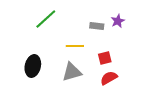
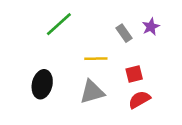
gray rectangle: (97, 26) -> (124, 33), turned 48

